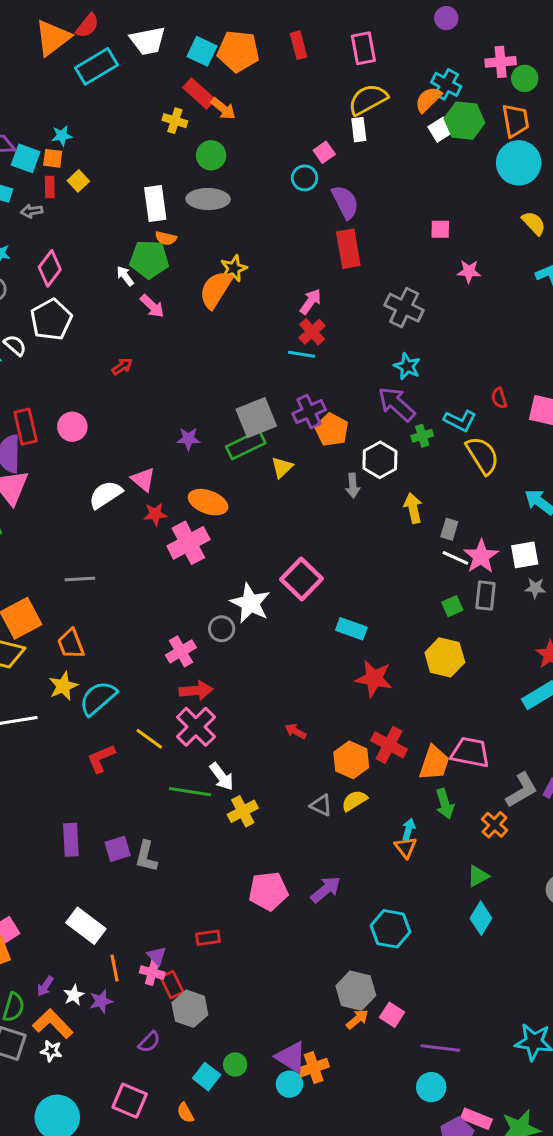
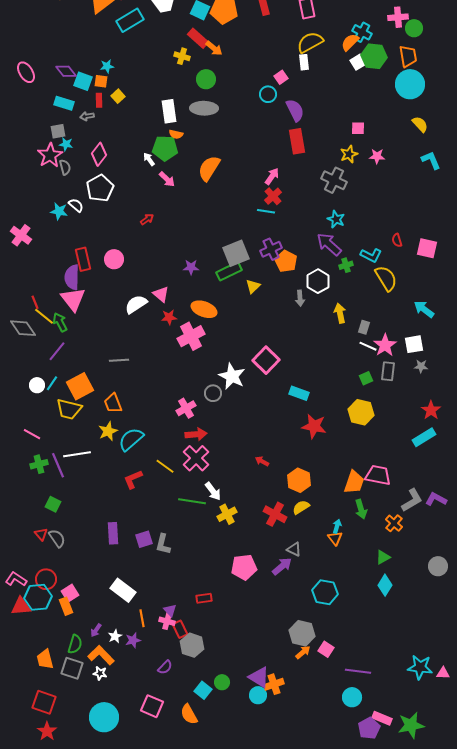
yellow star: (234, 268) -> (349, 154), moved
red cross: (389, 745) -> (275, 514), moved
gray triangle: (321, 805) -> (294, 549), moved
orange semicircle: (185, 1113) -> (189, 714), size x1.5

